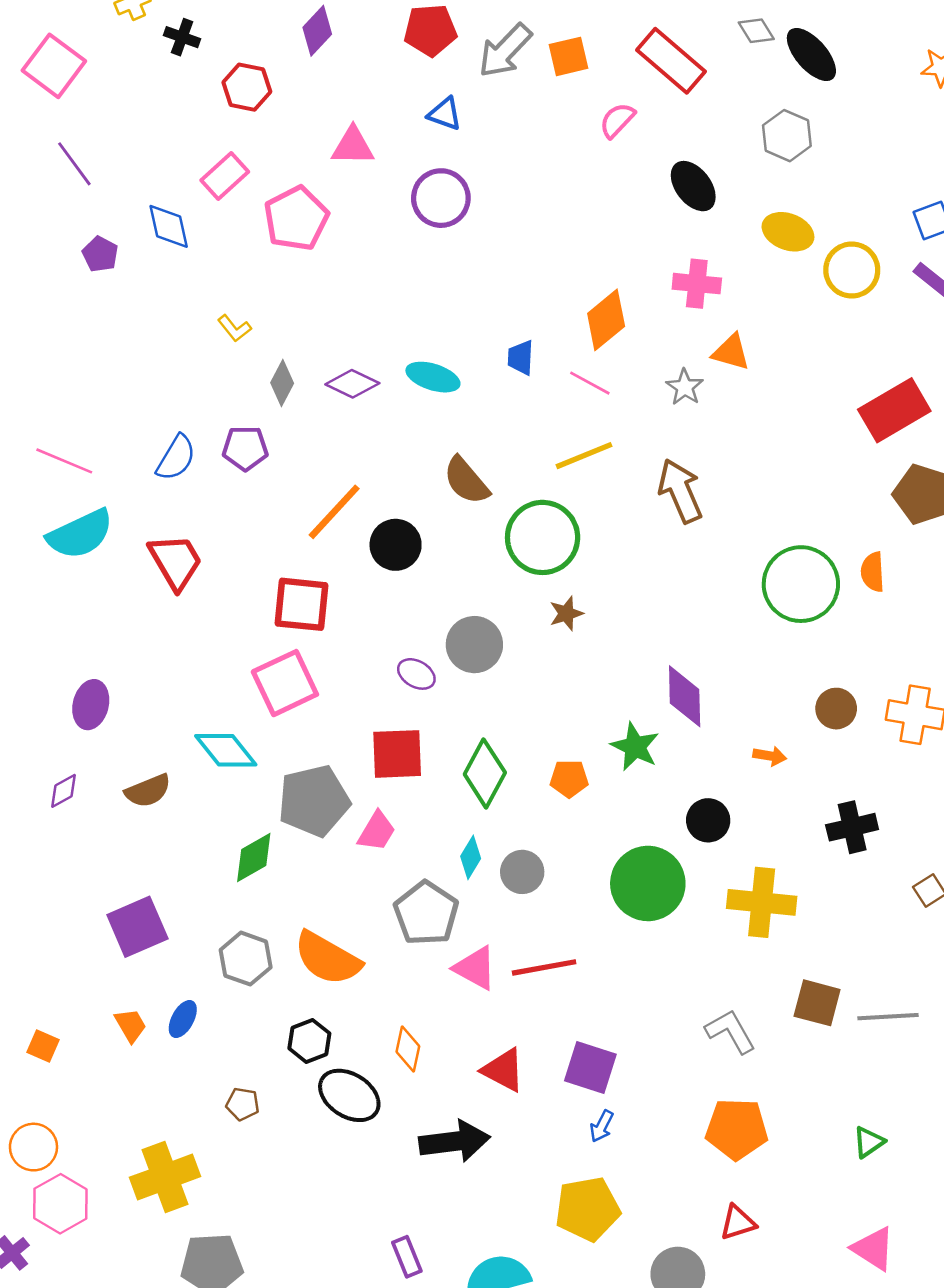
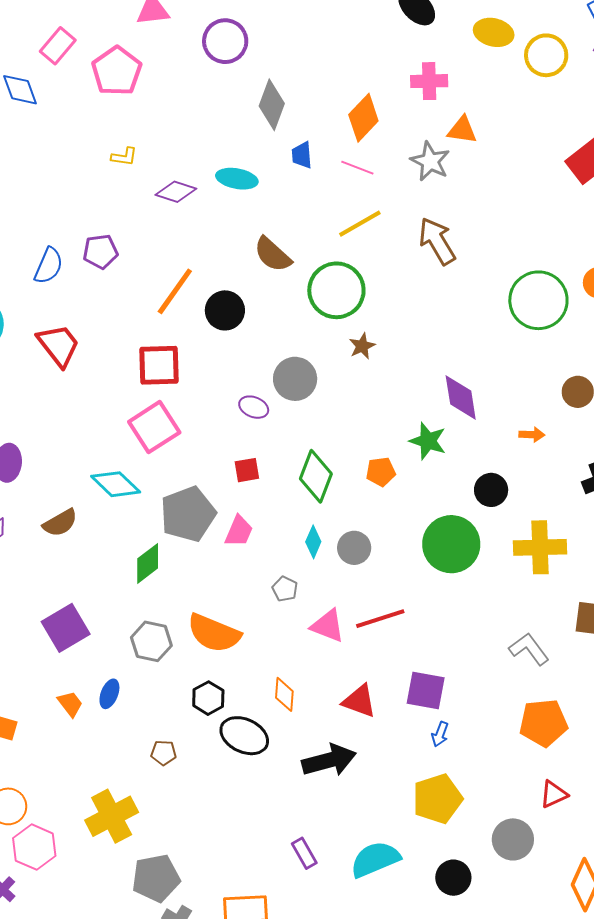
yellow L-shape: (234, 328) -> (124, 157), moved, turned -36
gray diamond: (282, 383) -> (272, 105), moved, size x1.4
gray star: (685, 387) -> (430, 161), size x1.4
red square: (397, 754) -> (247, 470), size x0.6
gray pentagon: (426, 913) -> (285, 589), size x0.5

